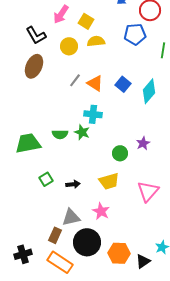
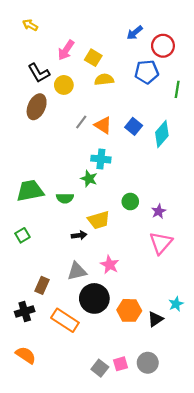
yellow circle: (69, 46) -> (64, 85), moved
green semicircle: (60, 134) -> (65, 198), moved
purple star: (143, 143) -> (159, 211), moved
green square: (46, 179) -> (22, 235), moved
yellow trapezoid: (109, 181) -> (99, 220), moved
brown rectangle: (55, 235) -> (42, 285), moved

